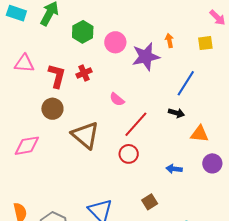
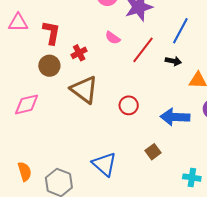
red cross: (84, 73) -> (79, 53), moved
pink semicircle: (117, 99) -> (113, 38), moved
red line: (136, 124) -> (143, 50), moved
blue arrow: (174, 169) -> (175, 117), size x1.8

